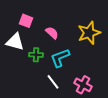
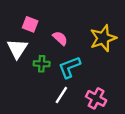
white triangle: (15, 42) -> (17, 49), turned 48
white line: (53, 82) -> (61, 95), turned 70

